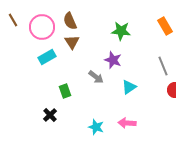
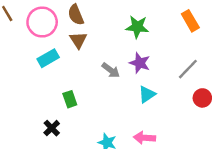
purple star: (113, 60) -> (140, 63), moved
gray line: (163, 66) -> (188, 69), turned 66
gray arrow: (96, 77) -> (111, 70), moved

